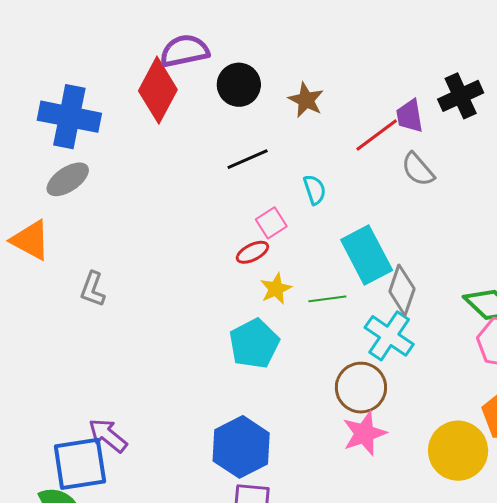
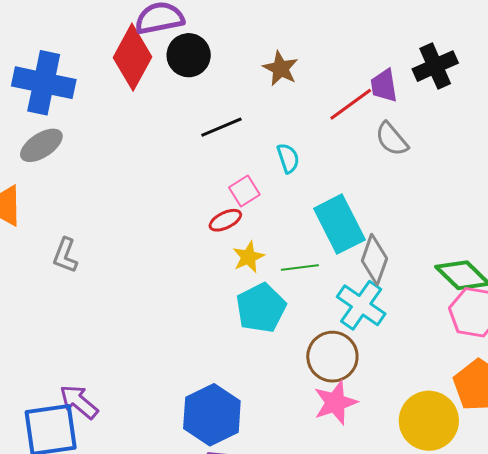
black circle: (239, 85) -> (189, 55), moved
cyan pentagon: (254, 344) -> (261, 308), moved

